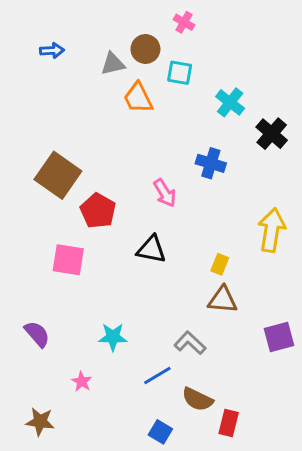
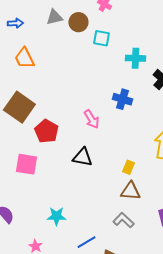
gray triangle: (113, 64) -> (54, 17), moved
orange trapezoid: (138, 98) -> (24, 58), moved
cyan cross: (230, 102) -> (135, 58), turned -36
gray L-shape: (190, 343) -> (123, 220), moved

